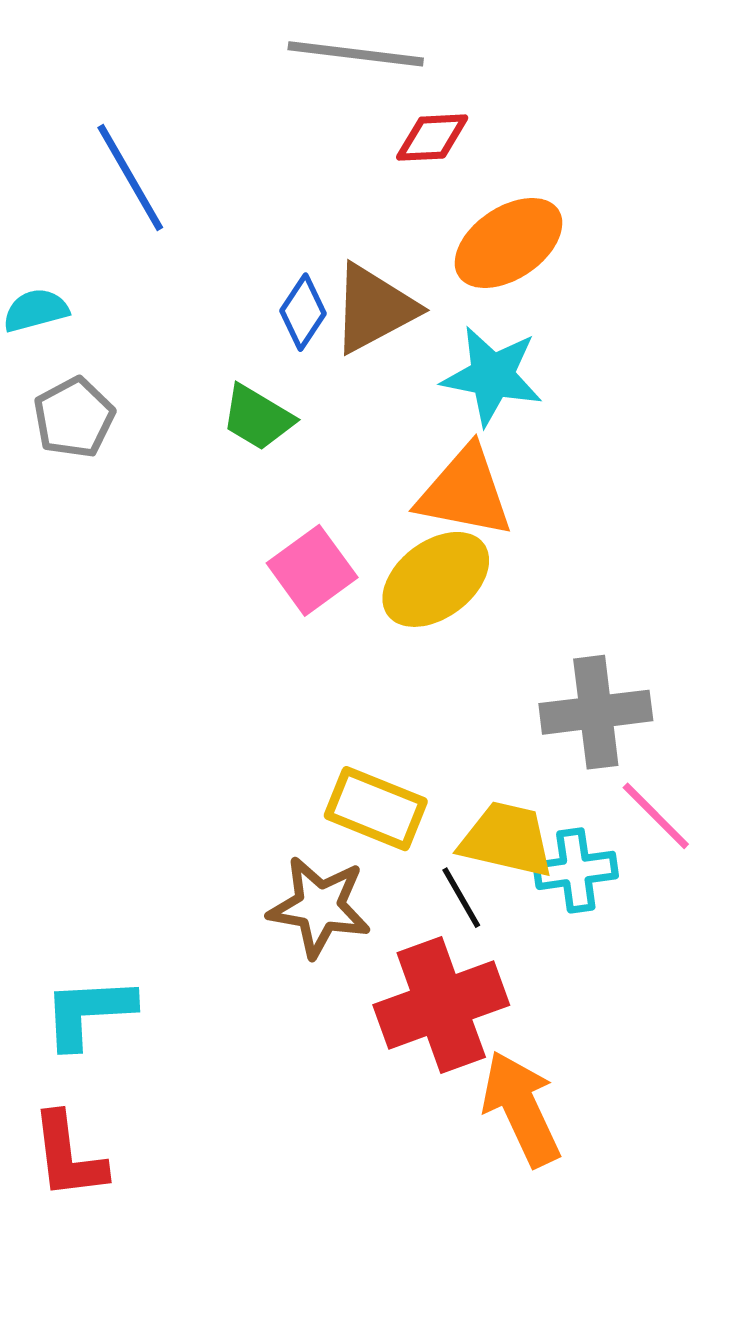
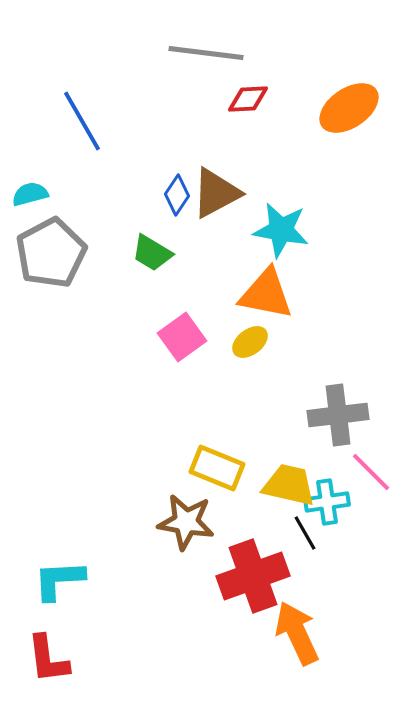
orange ellipse: (509, 243) -> (349, 108), moved
gray pentagon: (74, 418) -> (51, 253), size x1.6
yellow ellipse: (436, 579) -> (250, 342), size x0.6
black line: (461, 898) -> (305, 533), moved

